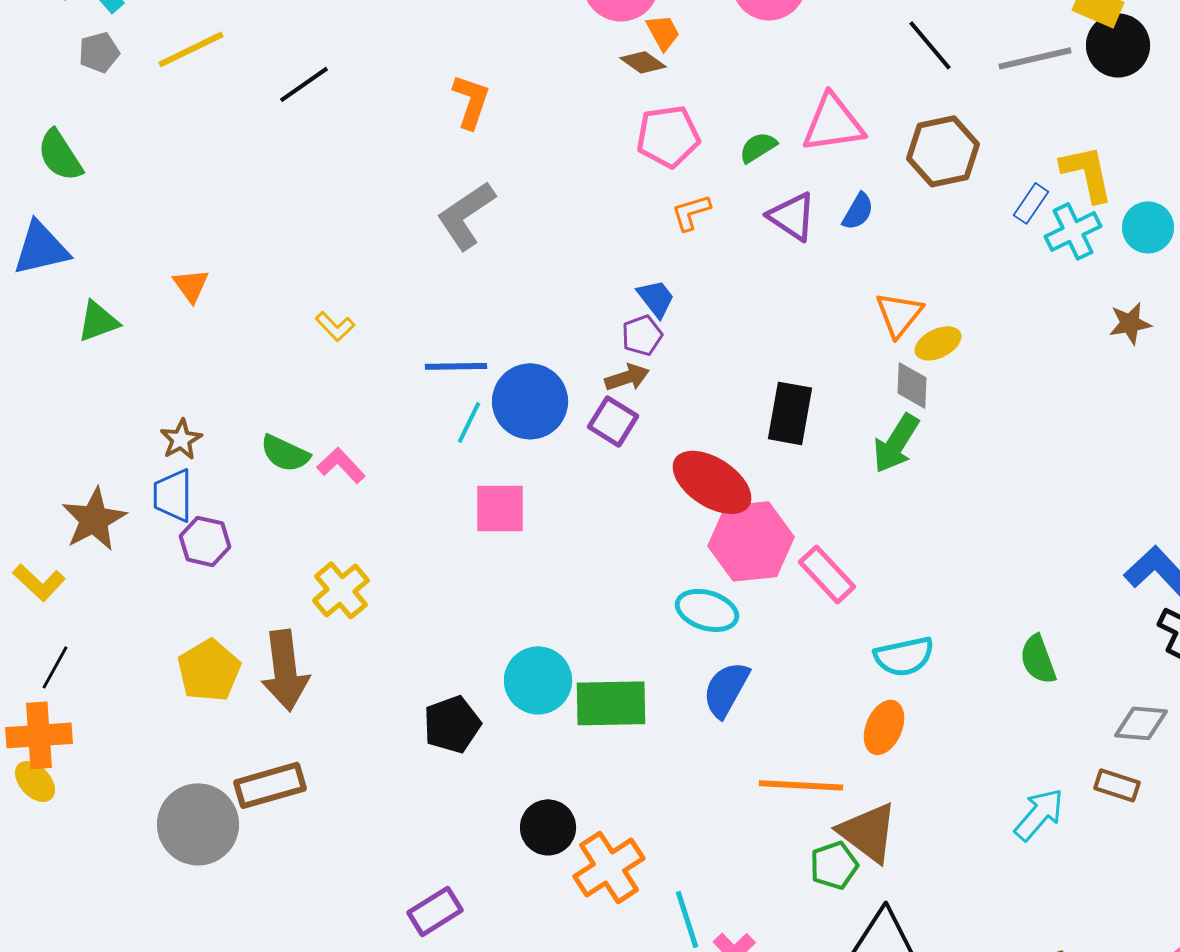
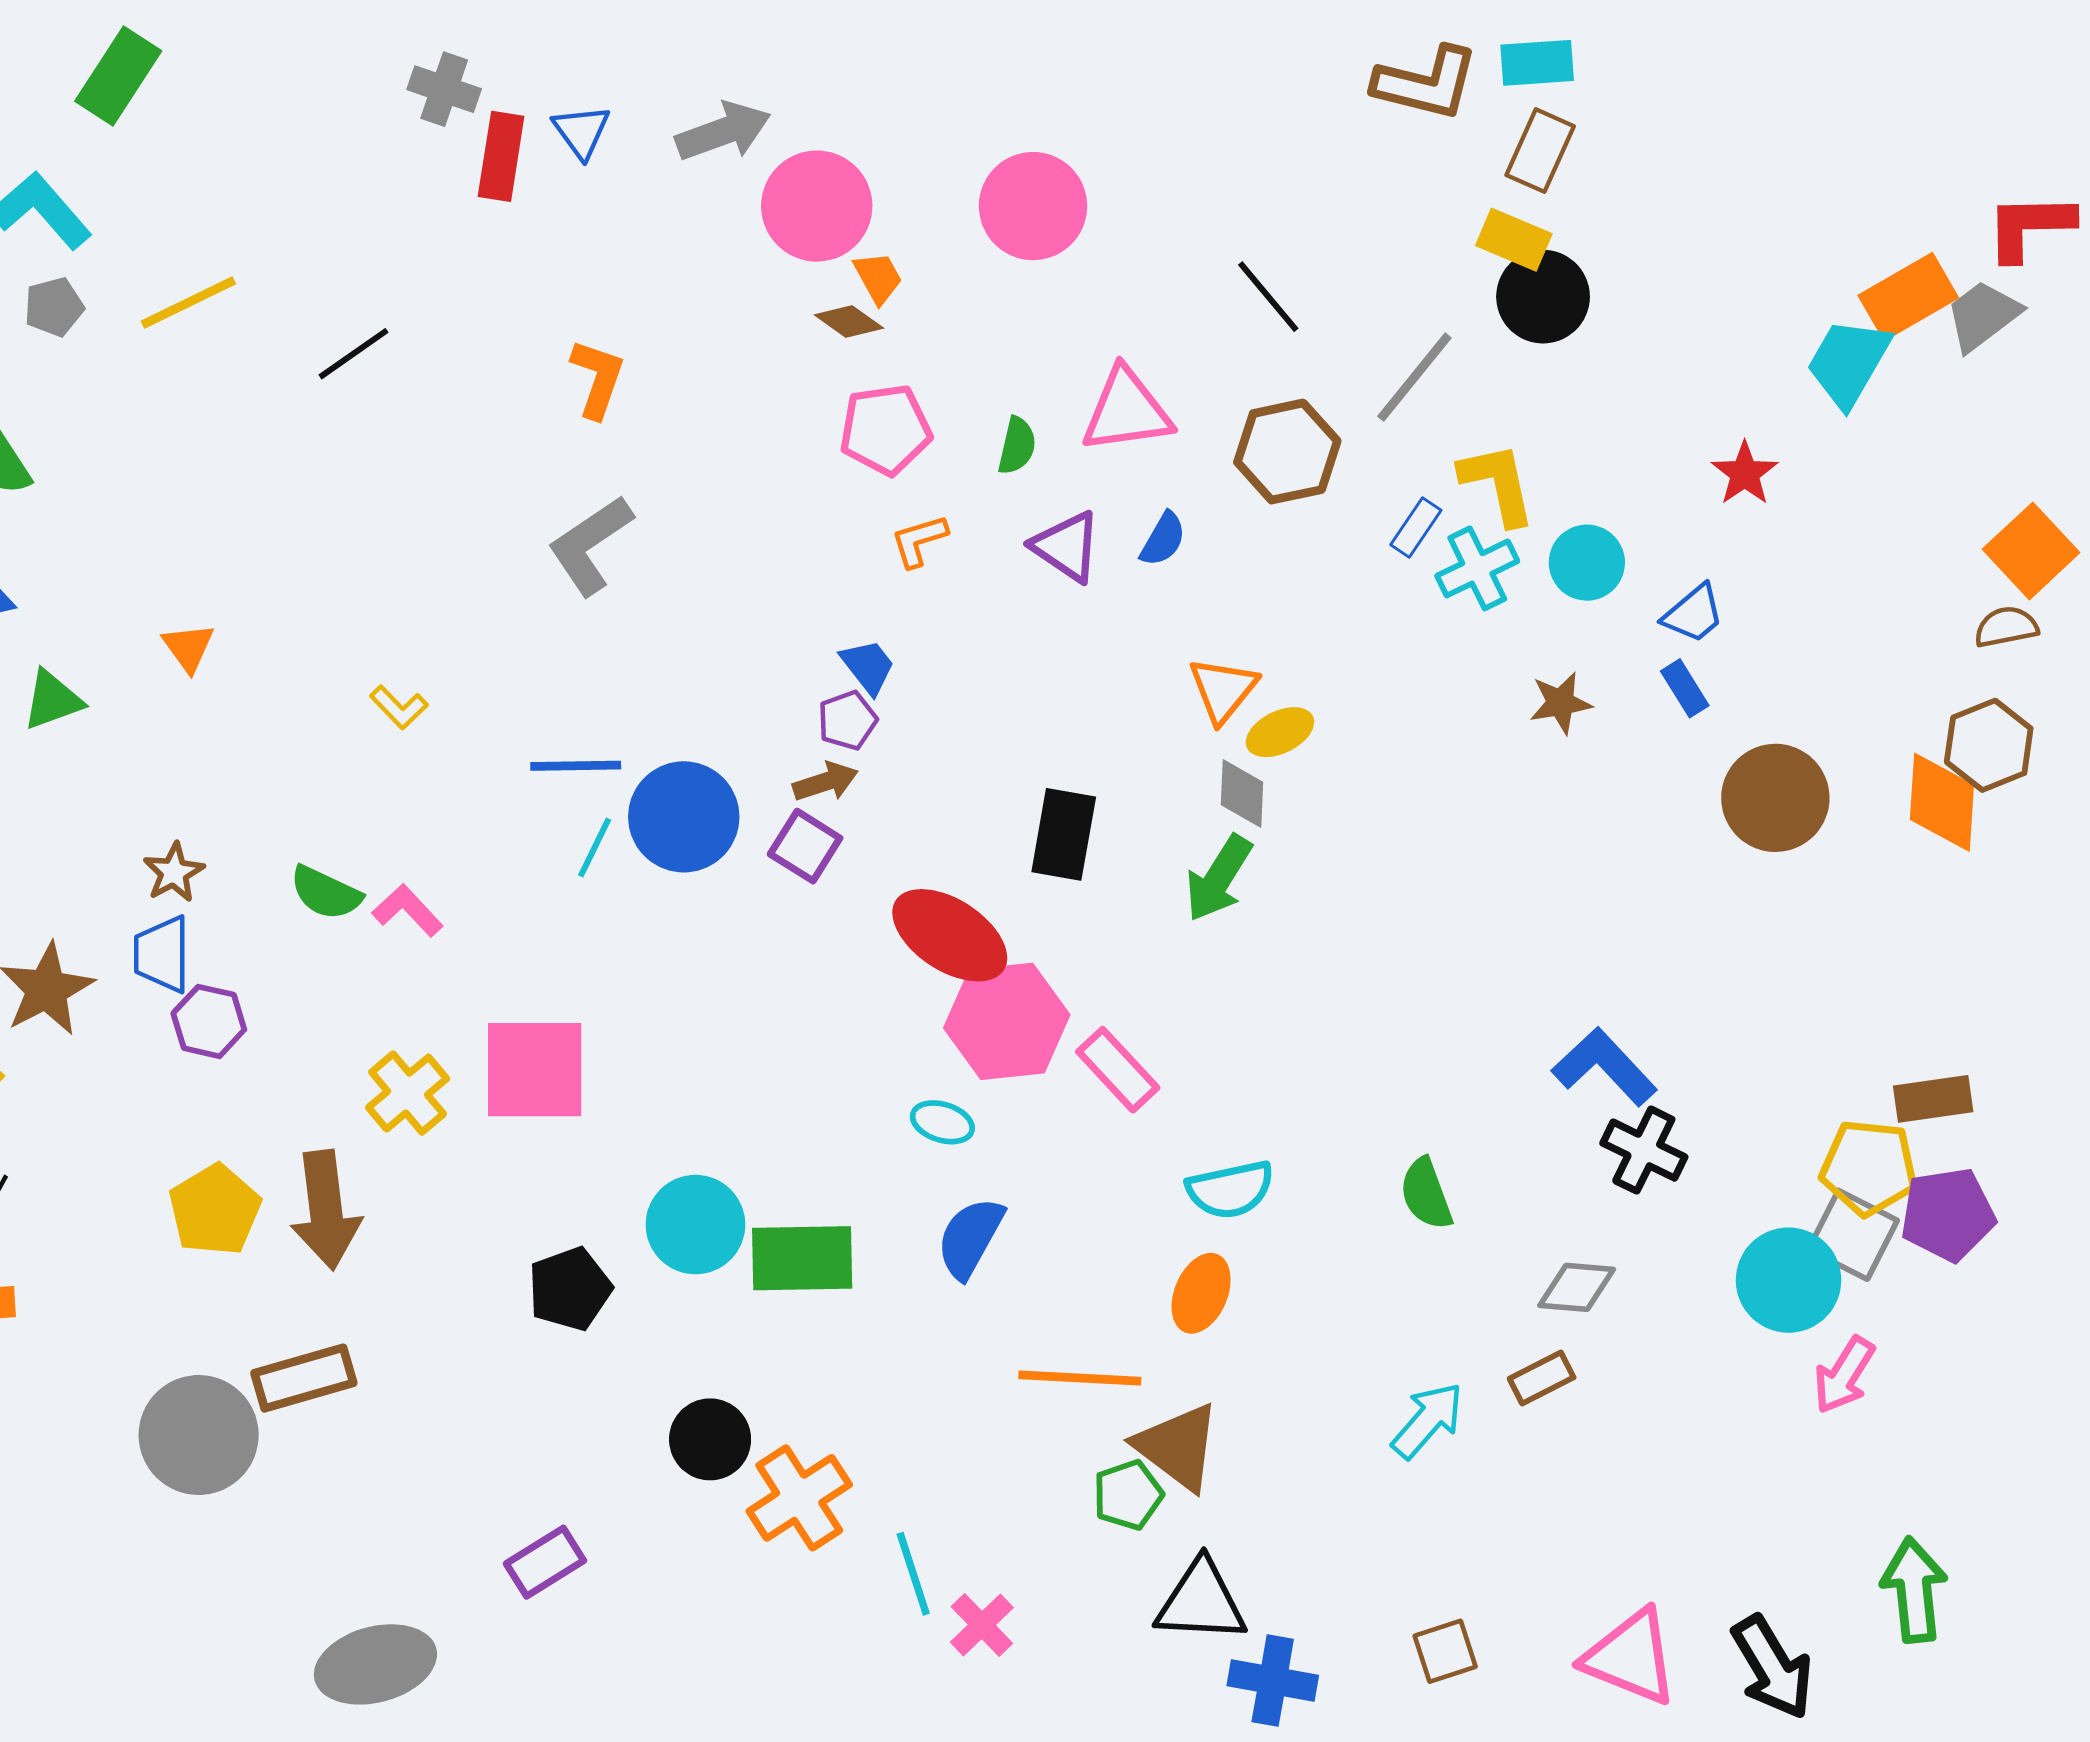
gray line: (1035, 58) -> (1414, 377), moved, turned -38
green semicircle: (758, 147) -> (1017, 446), turned 135
pink square: (500, 508) -> (535, 1070), moved, size x1.4
cyan ellipse: (707, 610) -> (942, 1122), size x0.7
brown rectangle: (1117, 785) -> (1542, 1378), turned -45

